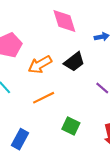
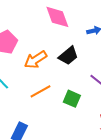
green square: (71, 126) -> (72, 99), moved

